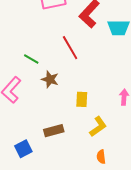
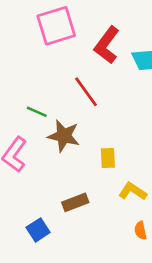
brown star: (50, 79) -> (64, 136), size x1.4
yellow L-shape: (98, 127) -> (133, 191), turned -105

